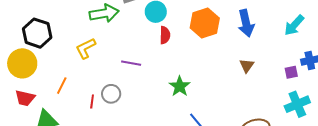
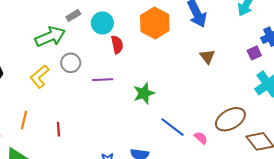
purple line: (131, 63) -> (103, 80), moved
green star: (180, 86) -> (144, 93), turned 30
gray circle: (111, 94) -> (71, 63), moved

